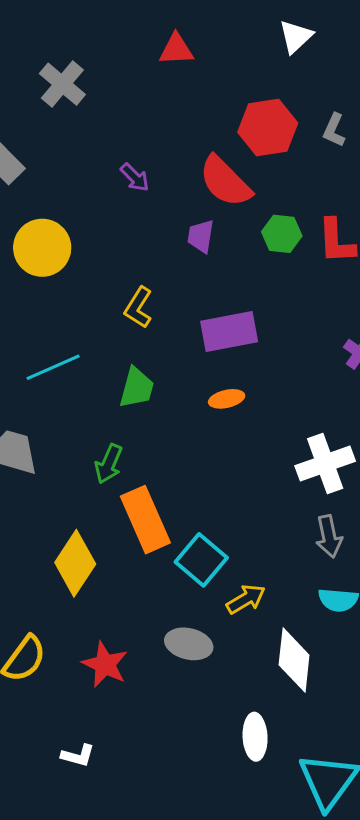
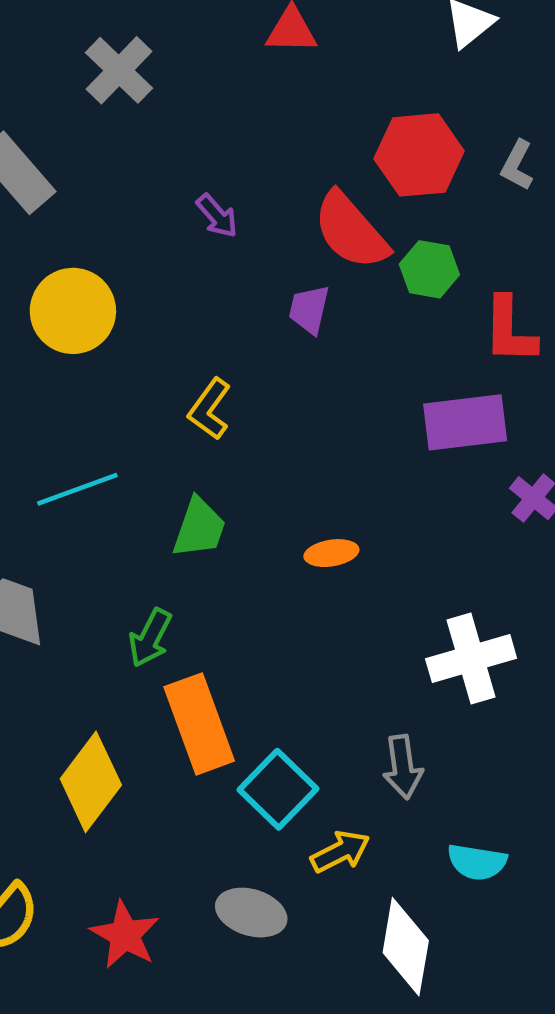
green hexagon: (282, 234) -> (429, 269), moved
purple rectangle: (229, 332) -> (465, 422), moved
gray arrow: (329, 536) -> (403, 767), moved

